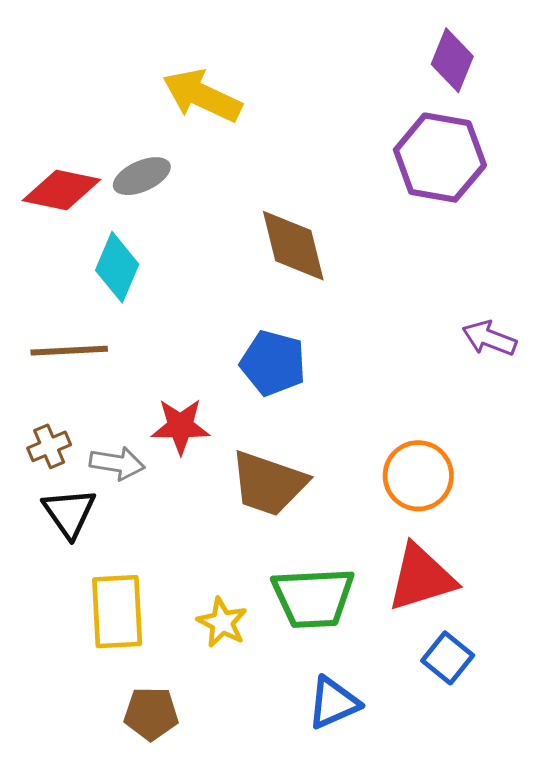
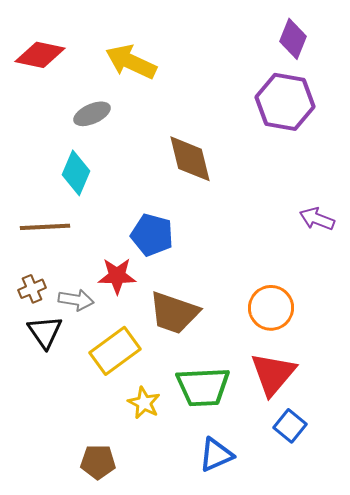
red diamond: (61, 190) -> (40, 55), moved
blue pentagon: (273, 363) -> (152, 235), moved
red triangle: (421, 578) -> (273, 374), turned -33
yellow rectangle: (117, 612) -> (115, 351), moved, turned 57

